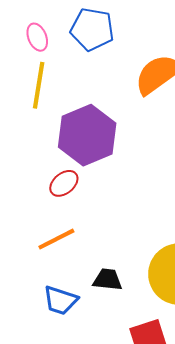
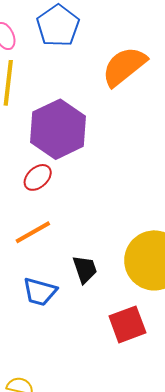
blue pentagon: (92, 29) -> (58, 26), turned 30
black trapezoid: (108, 280) -> (85, 269), turned 68

